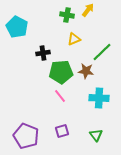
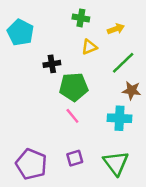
yellow arrow: (88, 10) -> (116, 29), moved, turned 32
brown star: (86, 71) -> (132, 90), moved
green triangle: (96, 135) -> (116, 163), size x1.6

